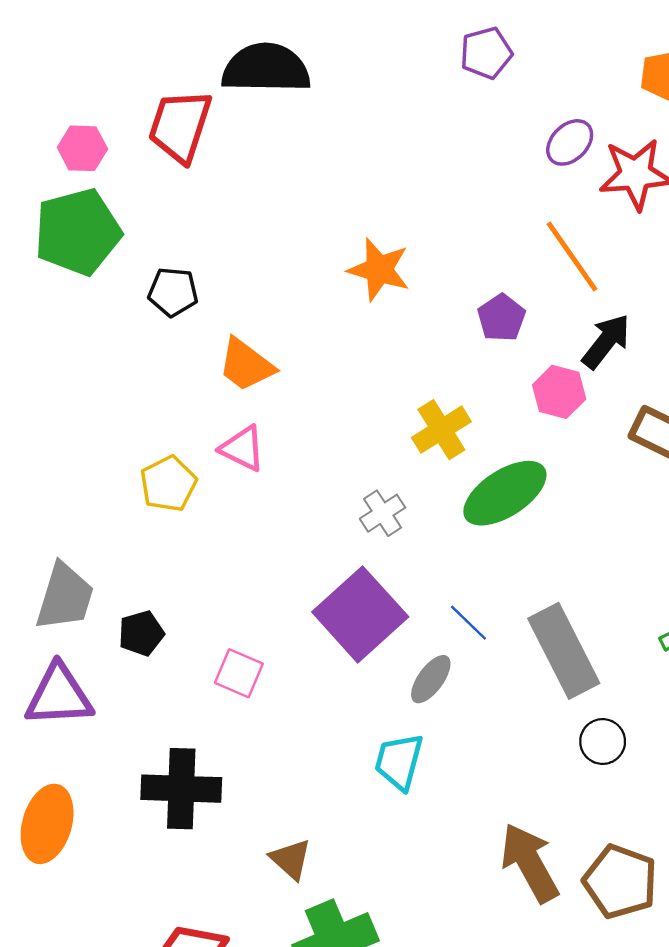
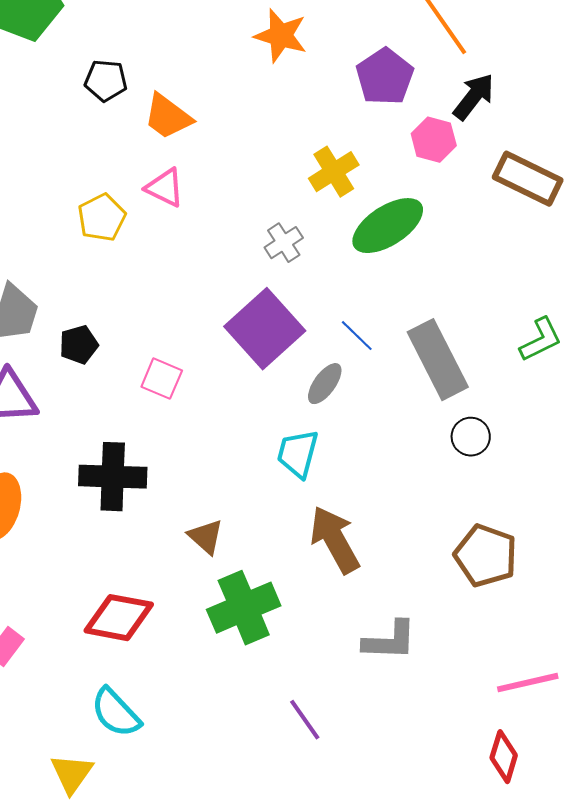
black pentagon: (173, 292) -> (106, 81), moved
purple pentagon: (501, 318) -> (385, 77), size x1.4
brown arrow: (530, 863) -> (335, 540), moved

